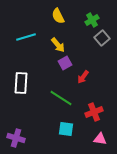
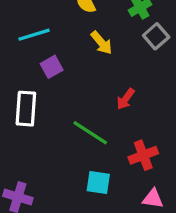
yellow arrow: (58, 45) -> (101, 43), moved
purple square: (65, 63) -> (52, 67), moved

